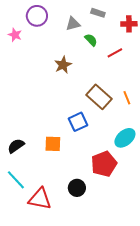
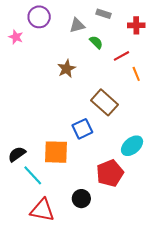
orange line: (127, 98) -> (136, 74), moved
orange square: (53, 144) -> (56, 152), size x1.4
cyan line: (16, 180) -> (33, 175), moved

